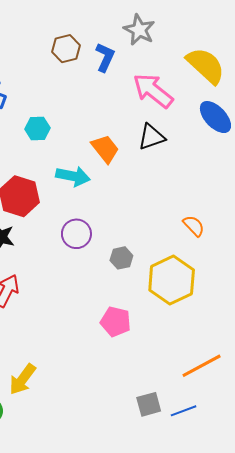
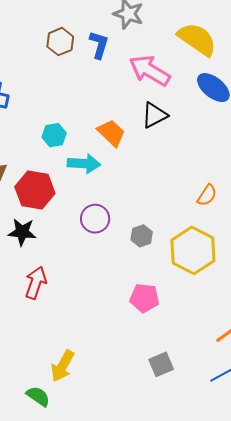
cyan hexagon: (37, 129) -> (54, 135), moved
orange semicircle: (194, 226) -> (207, 195), turned 85
gray square: (149, 404) -> (161, 364), moved

